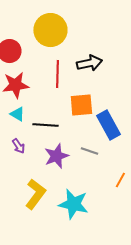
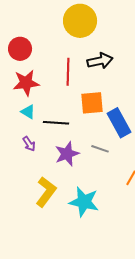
yellow circle: (50, 30) -> (80, 21), moved

